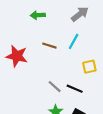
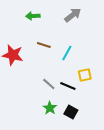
cyan line: (74, 41) -> (67, 53), moved
yellow square: (89, 67) -> (85, 75), moved

